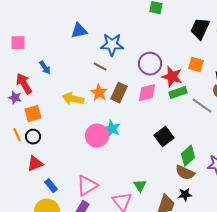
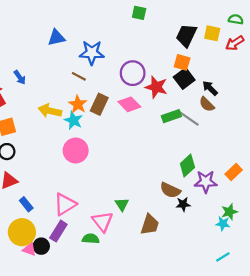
orange square: (196, 65) -> (182, 62), moved
pink diamond: (147, 93) -> (129, 104), turned 60
green rectangle: (178, 93) -> (171, 116), moved
cyan star: (112, 129) -> (73, 120), moved
black square: (164, 137) -> (184, 78), moved
green diamond: (188, 156) -> (187, 166), moved
black star: (185, 195) -> (183, 204), moved

